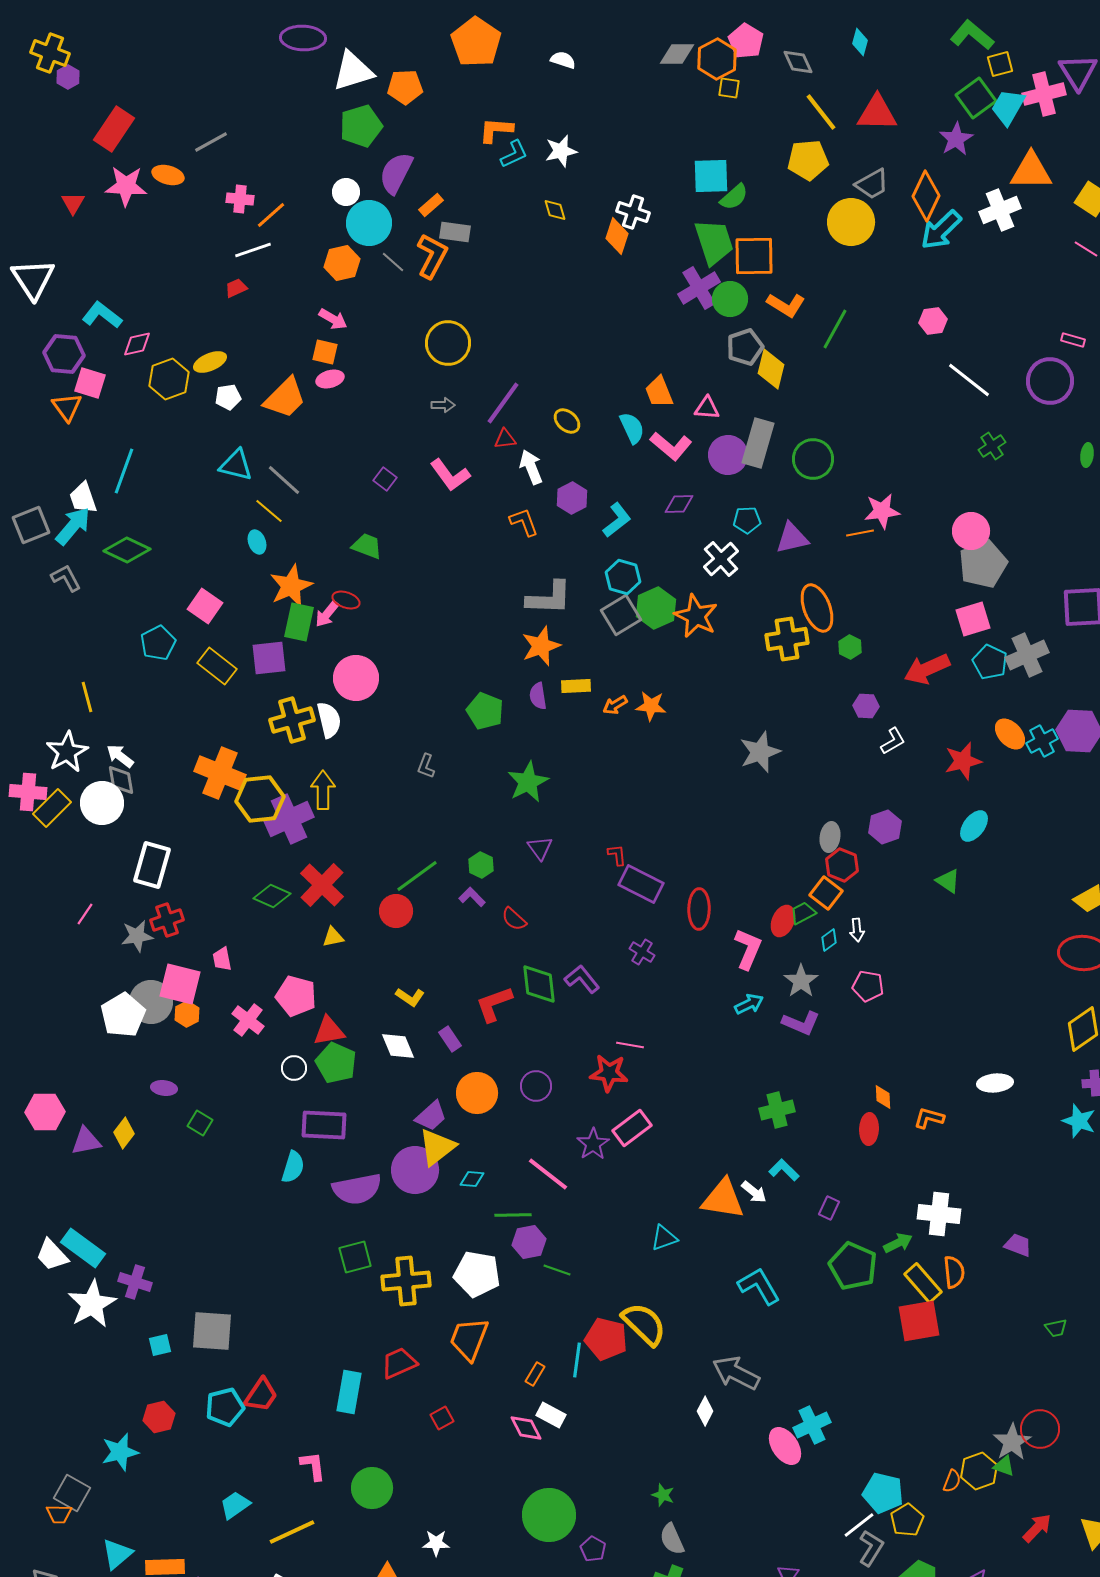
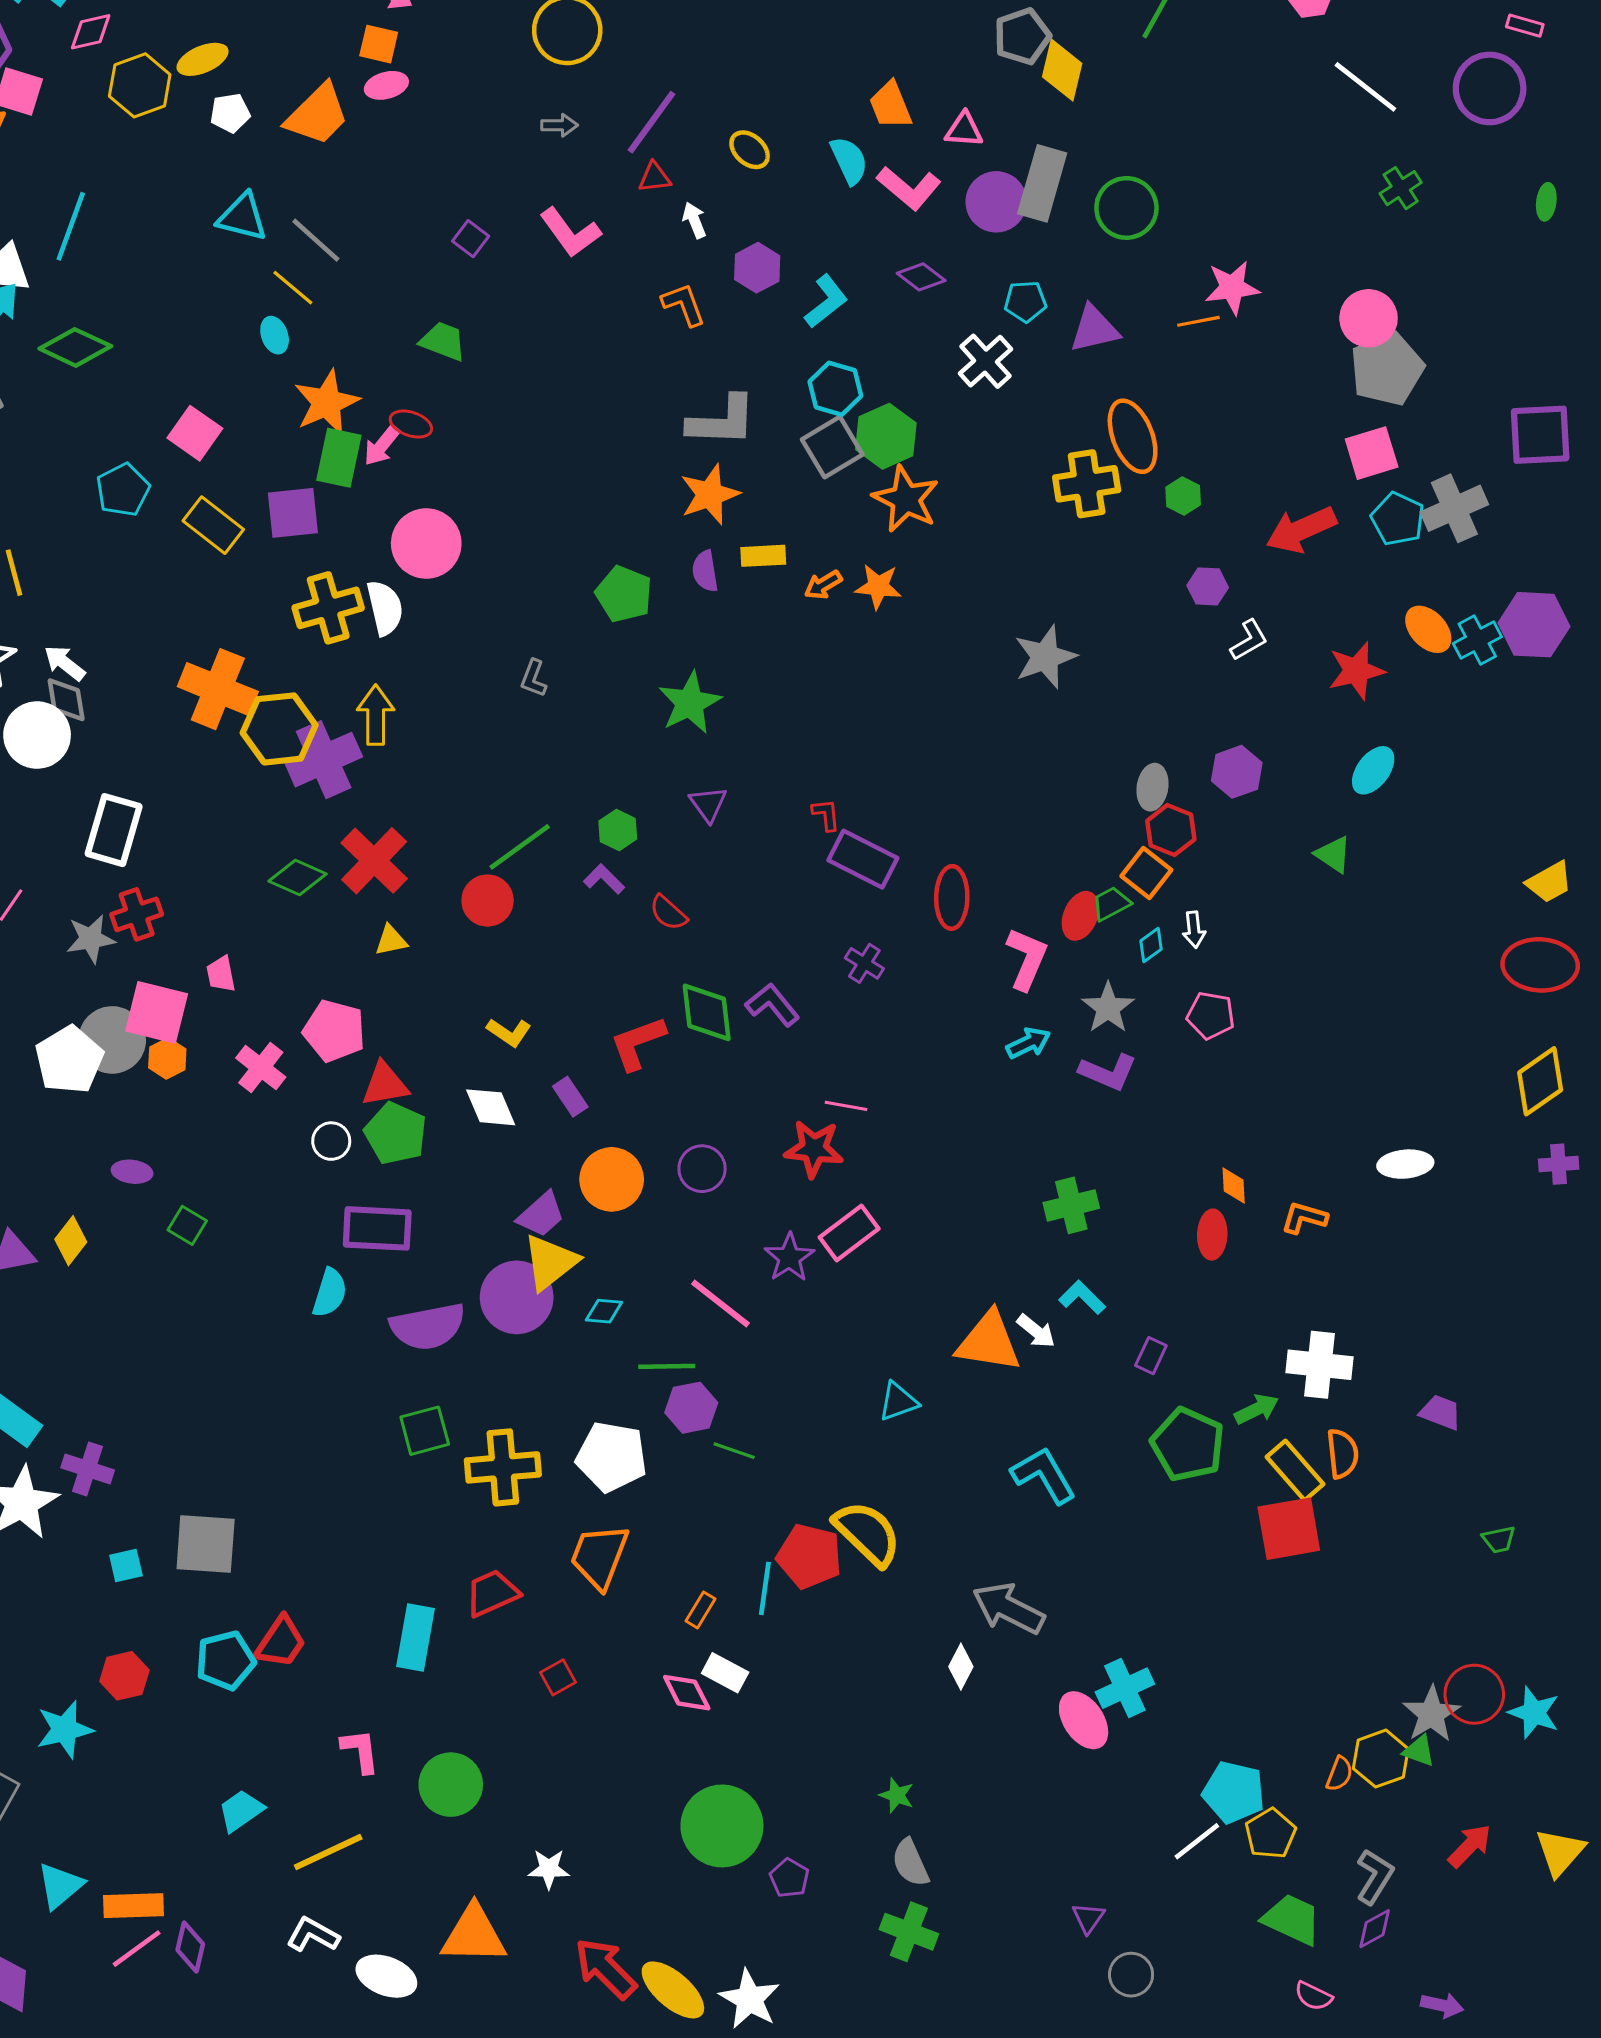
white arrow: (531, 467) -> (694, 220), size x0.7
purple diamond: (679, 504) -> (921, 277), turned 40
orange star: (696, 616) -> (906, 499), moved
cyan star: (1079, 1121) -> (1534, 1713), moved
gray L-shape: (871, 1548) -> (1375, 1877), moved

